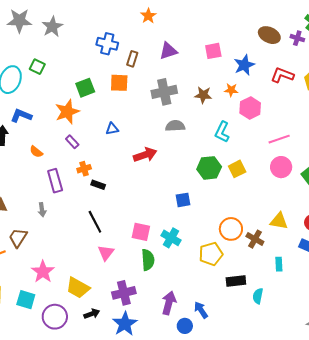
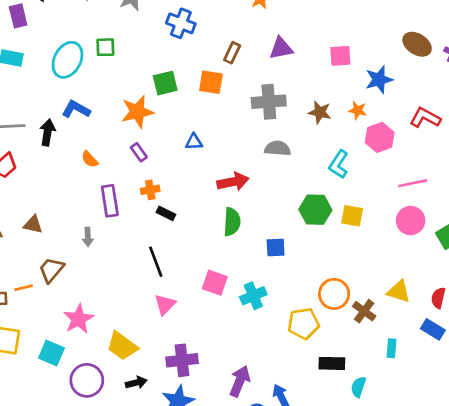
blue cross: (107, 44) -> (181, 23), moved
green square: (37, 67) -> (105, 47), turned -35
red L-shape: (282, 75) -> (425, 118), moved
yellow square: (237, 169) -> (352, 216), turned 30
cyan cross: (171, 238) -> (253, 296), turned 30
green semicircle: (148, 260) -> (232, 222), moved

